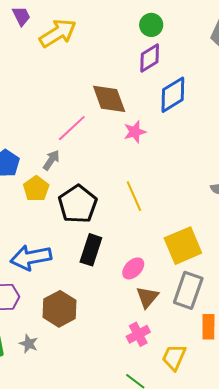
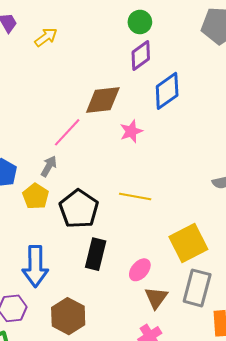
yellow arrow: (58, 33) -> (46, 37), size x0.6
brown diamond: (109, 99) -> (103, 100), turned -72
yellow line: (134, 196) -> (135, 197), turned -52
blue arrow: (31, 257) -> (35, 266), turned -75

